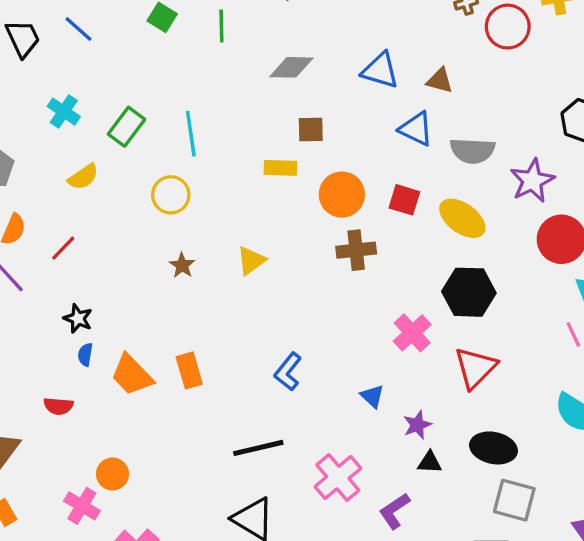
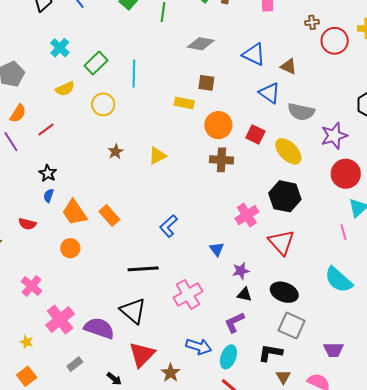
yellow circle: (171, 195) -> (103, 104), moved
red triangle: (475, 368) -> (281, 242), turned -36
orange rectangle: (189, 370) -> (109, 215), turned -35
orange circle: (112, 474) -> (70, 248), moved
purple L-shape: (394, 511) -> (234, 322), moved

